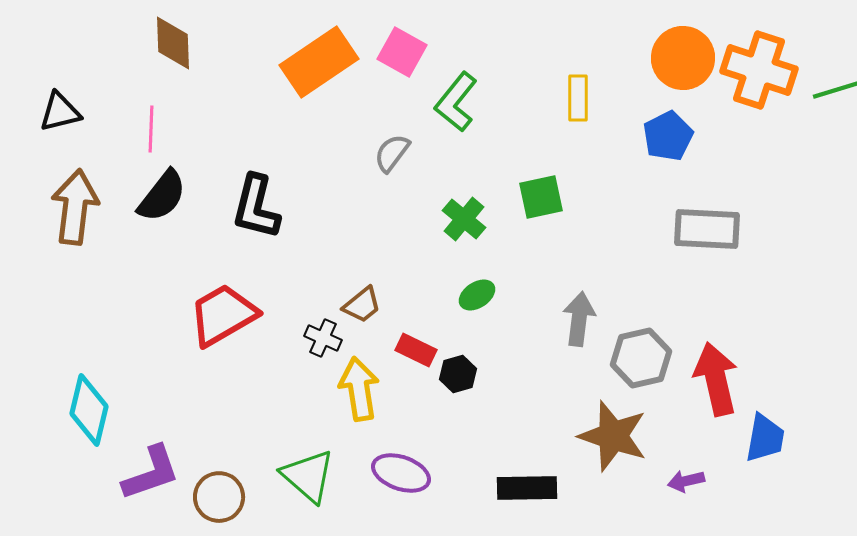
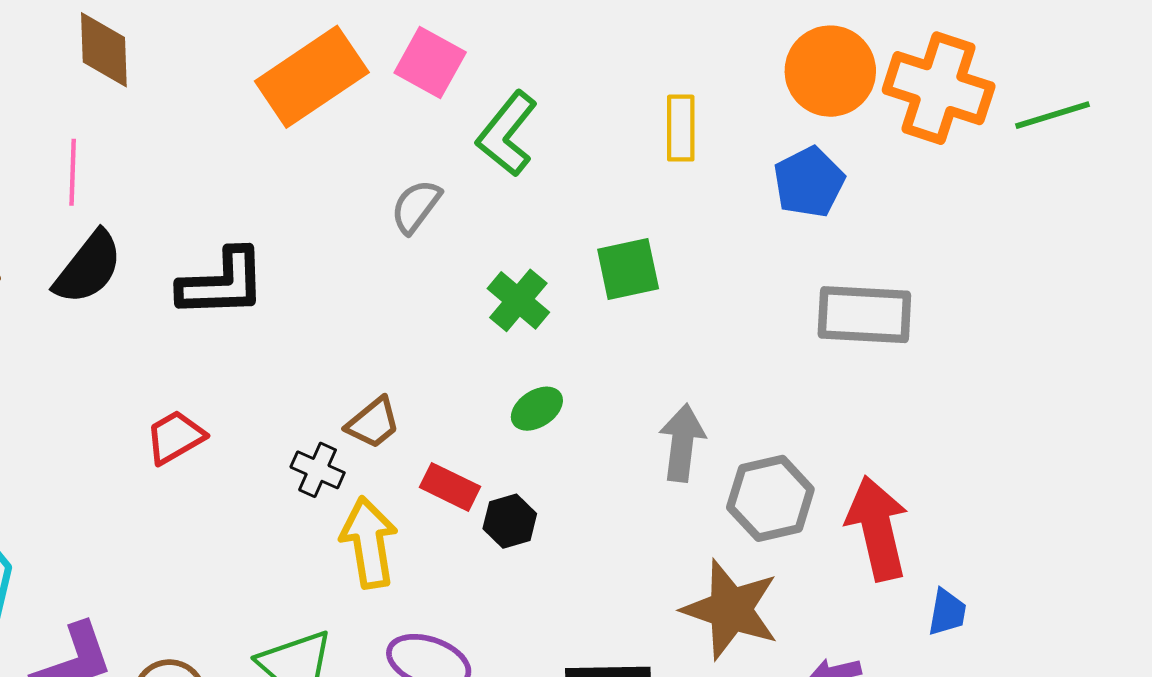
black L-shape: (256, 207) -> (222, 283), turned -106
red trapezoid: (223, 315) -> (175, 437), size x0.6
blue trapezoid: (765, 438) -> (947, 612), size x0.7

